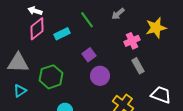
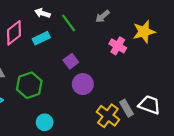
white arrow: (35, 11) -> (42, 13), moved
pink cross: (132, 41) -> (118, 46), turned -35
gray rectangle: (138, 66) -> (126, 108), moved

